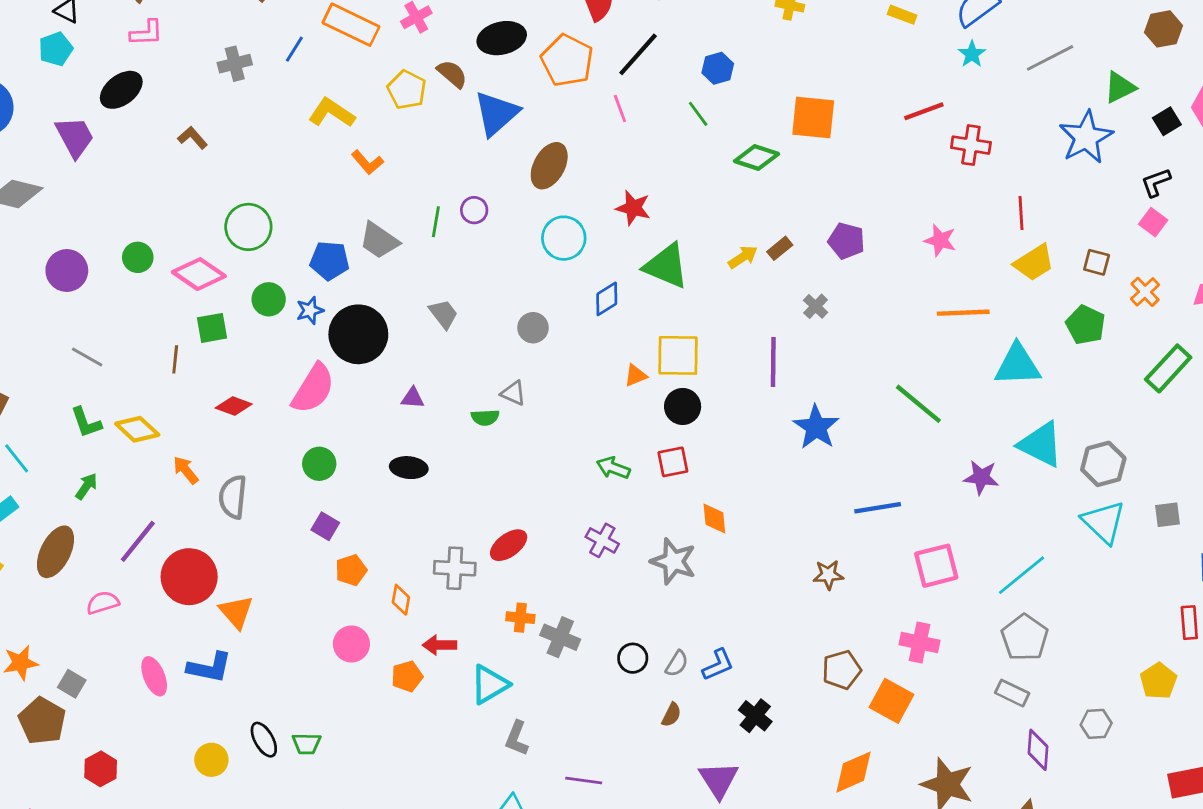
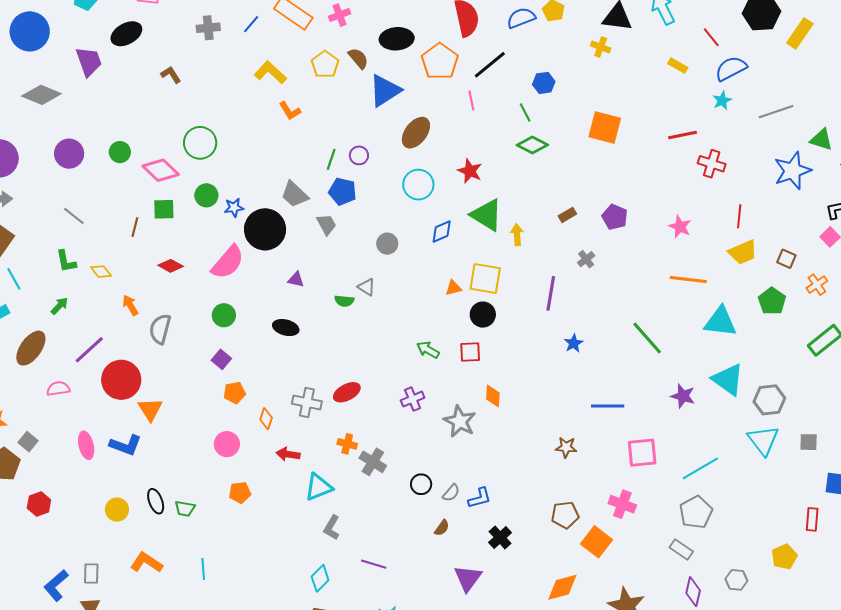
green triangle: (1120, 87) -> (821, 140), turned 35
green diamond: (757, 158) -> (532, 145), moved
gray trapezoid: (379, 240) -> (295, 194), moved
yellow arrow: (743, 257) -> (517, 235), moved, turned -70
blue pentagon: (330, 261) -> (342, 191), moved
blue star: (816, 427) -> (574, 343), size x0.6
yellow diamond: (137, 429) -> (101, 272), size x0.7
purple cross: (602, 540) -> (413, 399), turned 30
orange pentagon: (407, 676) -> (240, 493), moved

